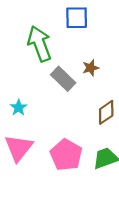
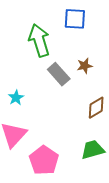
pink pentagon: (66, 155) -> (44, 160), moved

